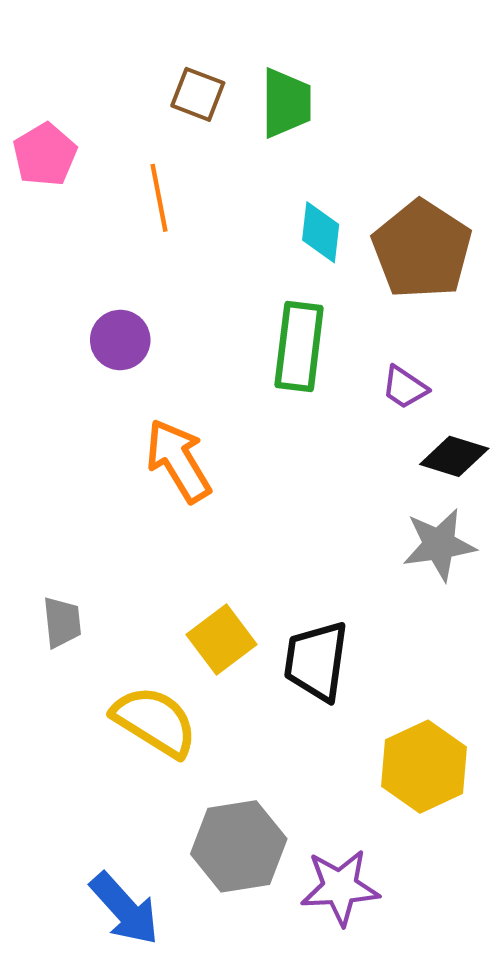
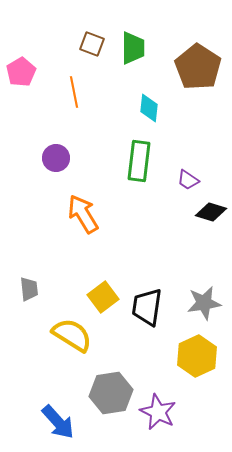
brown pentagon: (422, 249) -> (198, 67), moved
gray star: (439, 545) -> (204, 303), moved
purple star: (340, 887) -> (158, 412), turned 30

